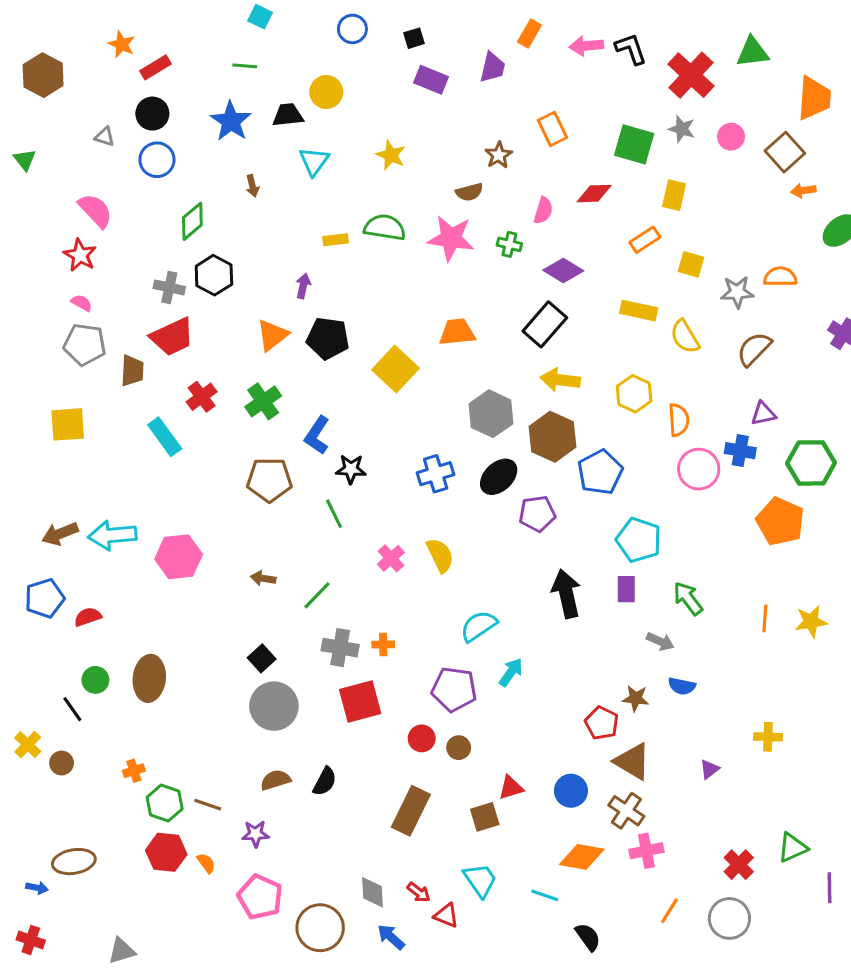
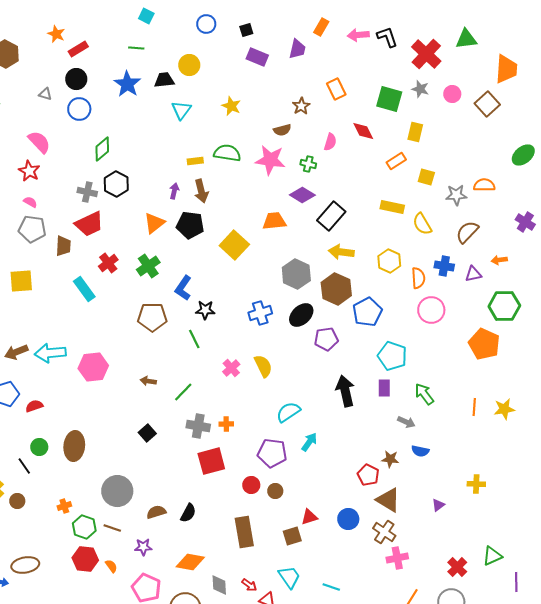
brown arrow: (252, 186) -> (201, 191), moved, size x1.6
orange arrow: (803, 191) -> (499, 260), moved
red diamond: (594, 194) -> (363, 131), turned 65
purple diamond: (563, 271) -> (302, 195), moved
blue cross: (740, 451) -> (444, 266), moved
gray circle: (274, 706) -> (117, 491), moved
brown rectangle: (411, 811) -> (244, 532), turned -36
orange diamond: (582, 857) -> (190, 562), moved

